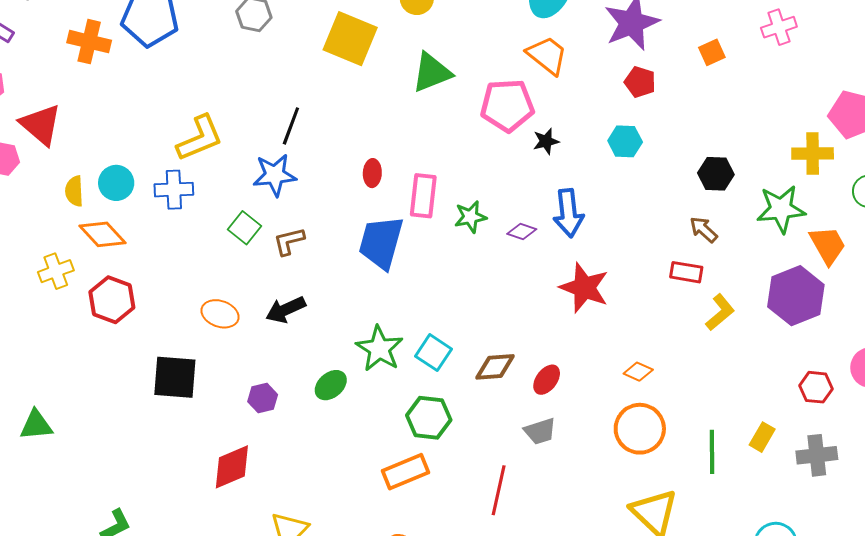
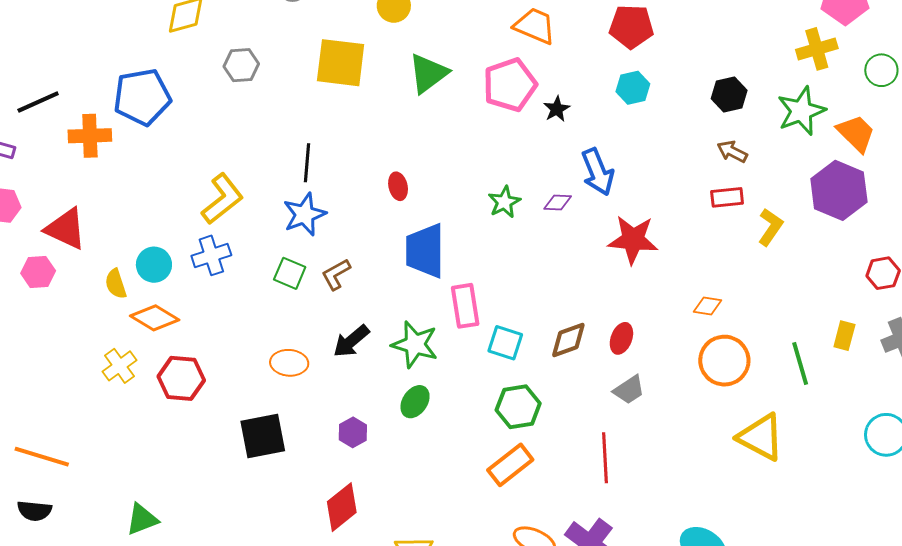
red pentagon: (640, 82) -> (631, 27), size x1.4
pink rectangle: (423, 196) -> (465, 306), moved
green star: (379, 349) -> (415, 344), moved

